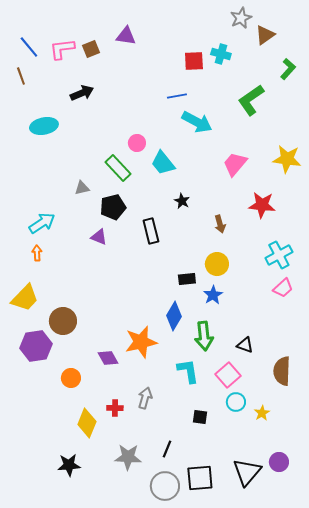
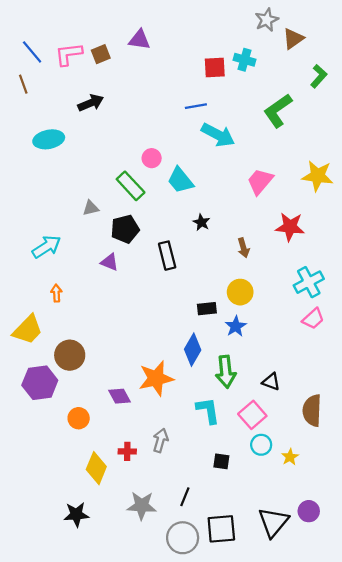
orange arrow: (37, 253) -> (56, 293), moved

